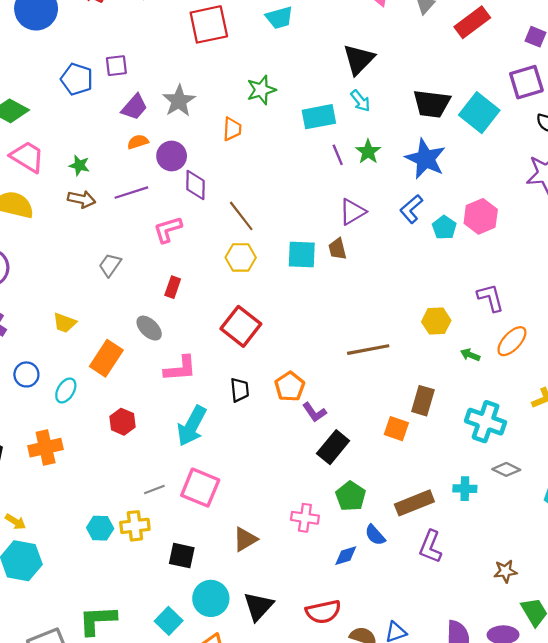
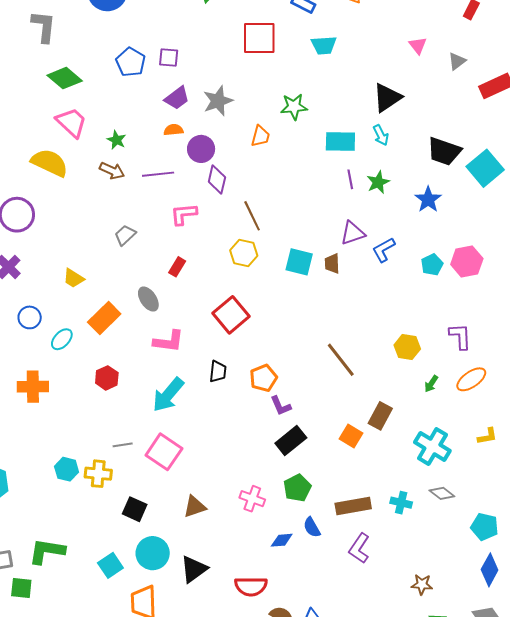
blue star: (425, 159) -> (428, 199), size x0.7
blue L-shape: (411, 209) -> (384, 250), moved
brown line: (368, 350) -> (341, 360), turned 51
green arrow: (470, 355) -> (431, 384), turned -90

